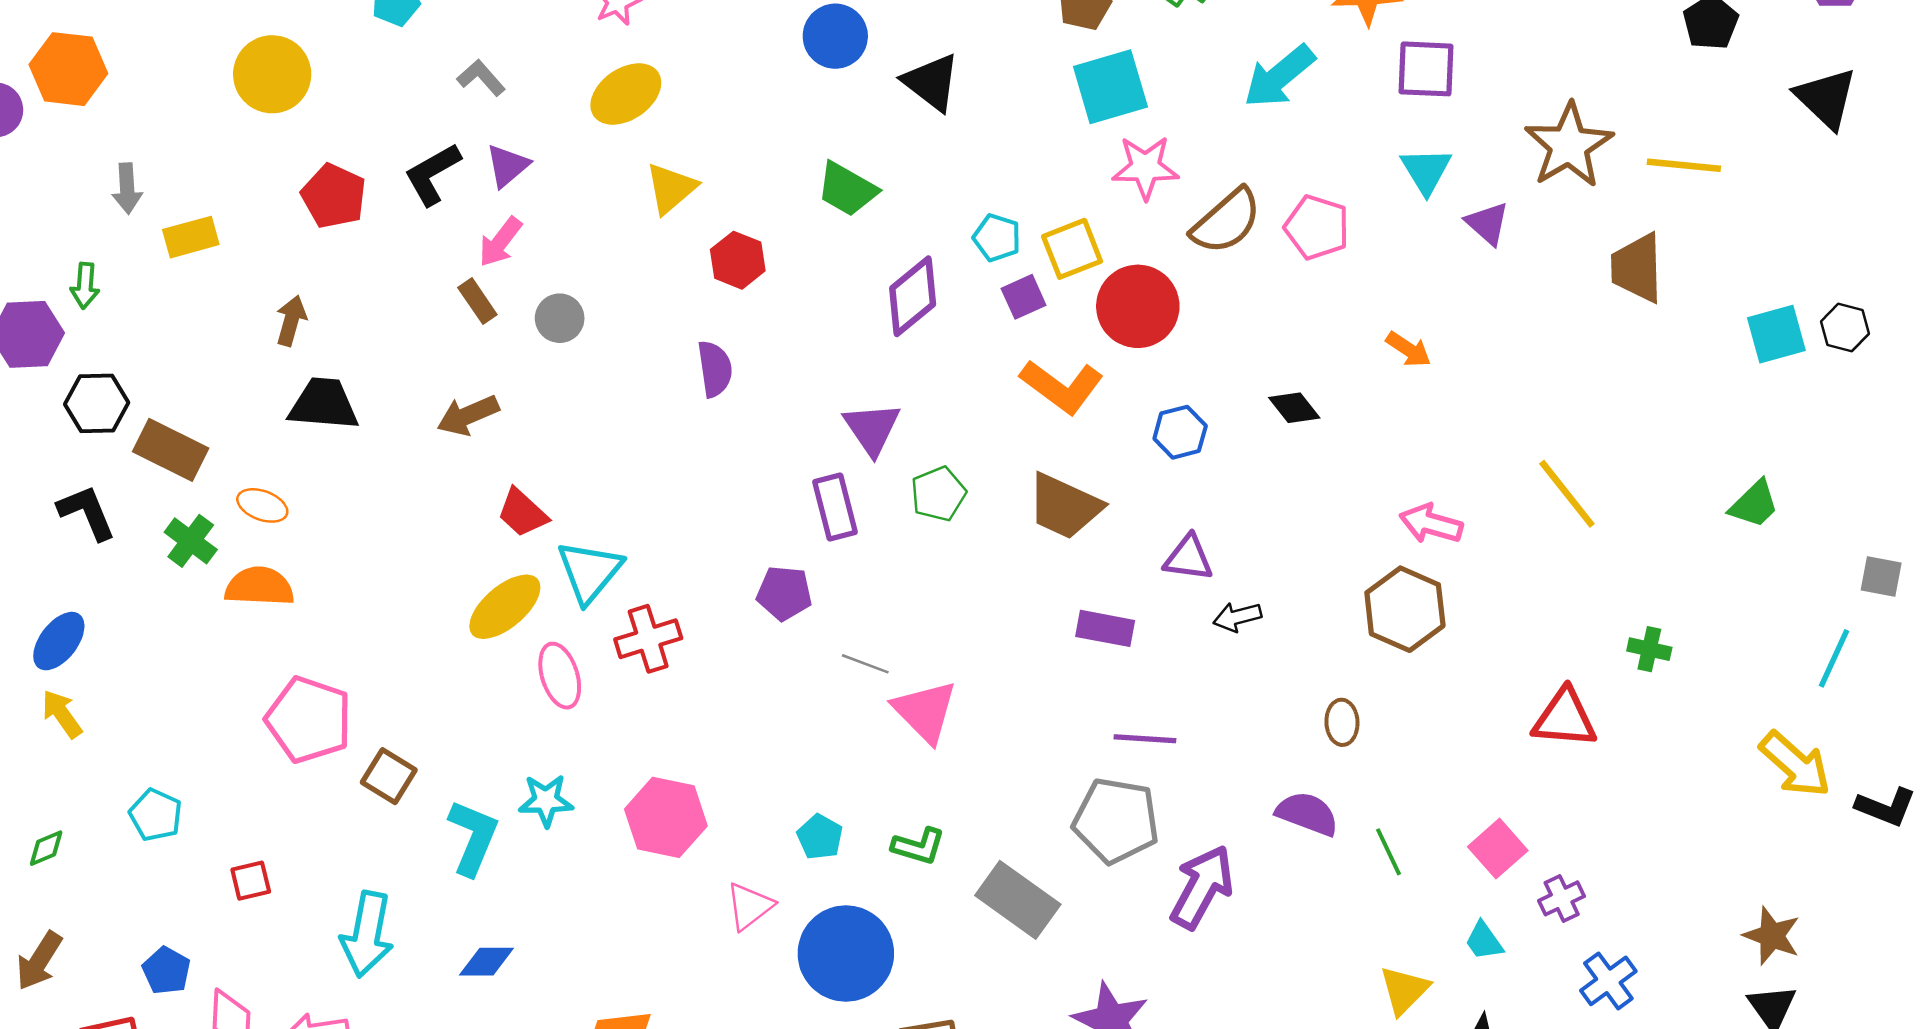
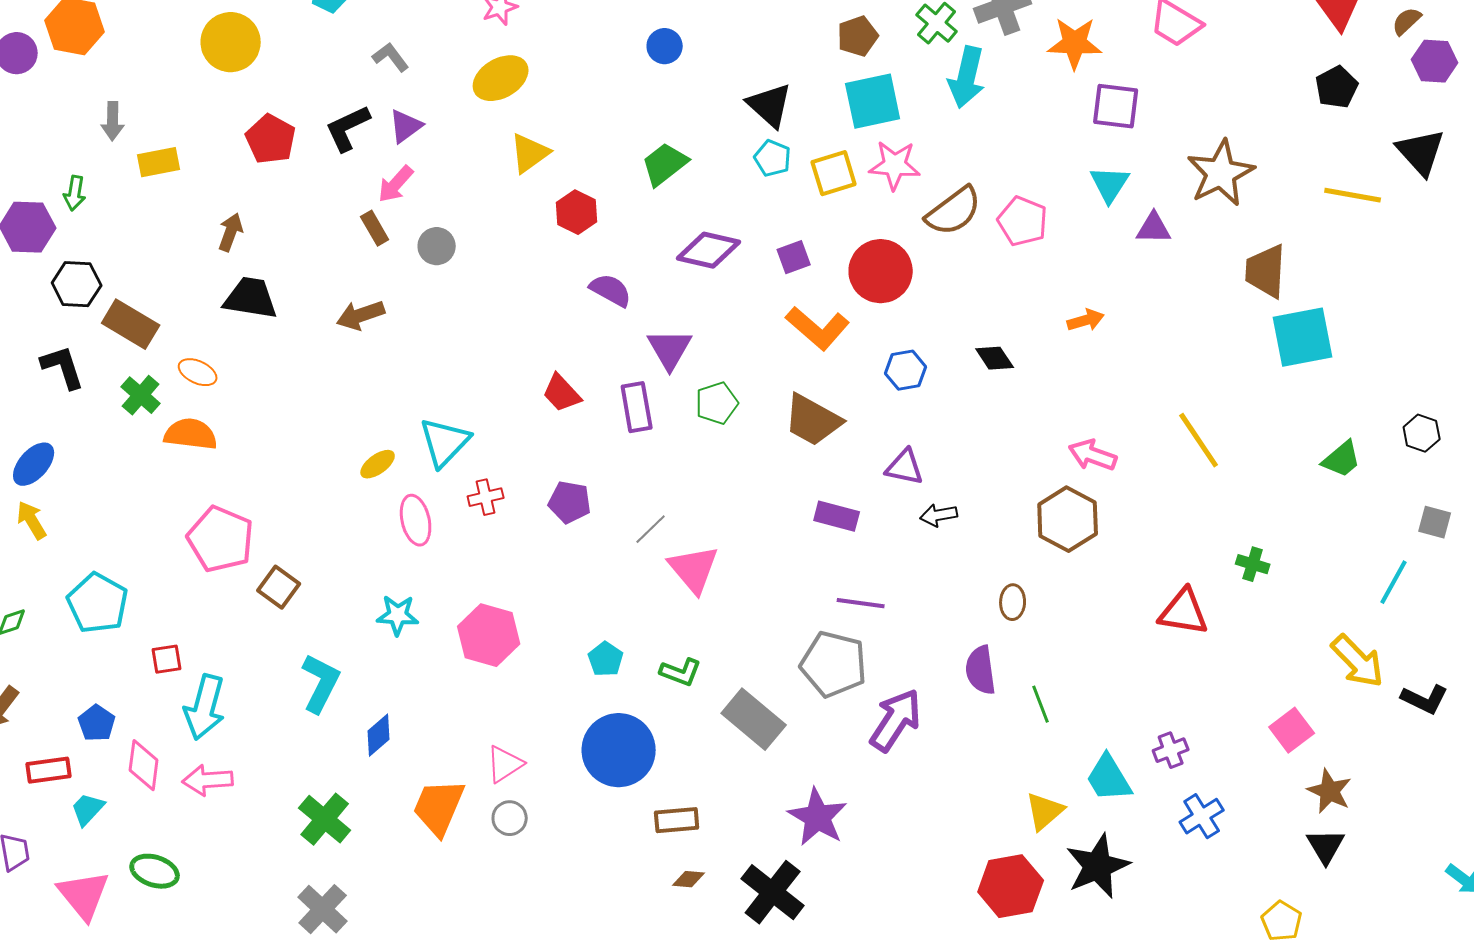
blue circle: (835, 36) -> (665, 46), size x0.7
cyan arrow: (1279, 76) -> (967, 77), moved, turned -42
black triangle: (931, 82) -> (770, 105), moved
yellow line: (1684, 165) -> (1353, 195), moved
green trapezoid: (847, 189) -> (665, 164), turned 108
purple triangle: (1487, 223) -> (1154, 228), turned -45
cyan pentagon: (997, 238) -> (773, 158), moved
yellow square: (1072, 249) -> (834, 173), moved
purple diamond: (913, 296) -> (709, 250), turned 48
black hexagon: (1845, 328) -> (1422, 433), moved
cyan square: (1776, 334) -> (1303, 337), moved, size x1.4
orange arrow: (1408, 349) -> (1086, 320), turned -54
purple semicircle: (715, 369) -> (611, 290), moved, turned -57
red trapezoid: (522, 513) -> (562, 393), moved
purple pentagon: (784, 593) -> (570, 502), moved
yellow ellipse: (505, 607) -> (378, 464), size x0.6
red cross: (648, 639) -> (486, 497), size x0.7
gray line: (865, 664) -> (651, 529), turned -69
purple semicircle: (1307, 814) -> (981, 670), turned -123
cyan pentagon: (156, 815) -> (98, 603), size x1.5
cyan L-shape: (473, 837) -> (321, 683), moved
pink square: (1498, 849) -> (1292, 730), moved
pink triangle: (750, 906) -> (505, 764), moved
cyan arrow: (367, 934) -> (205, 707), moved
cyan trapezoid: (1484, 941) -> (1109, 778), size x1.6
blue diamond: (487, 962) -> (379, 735), moved, turned -45

